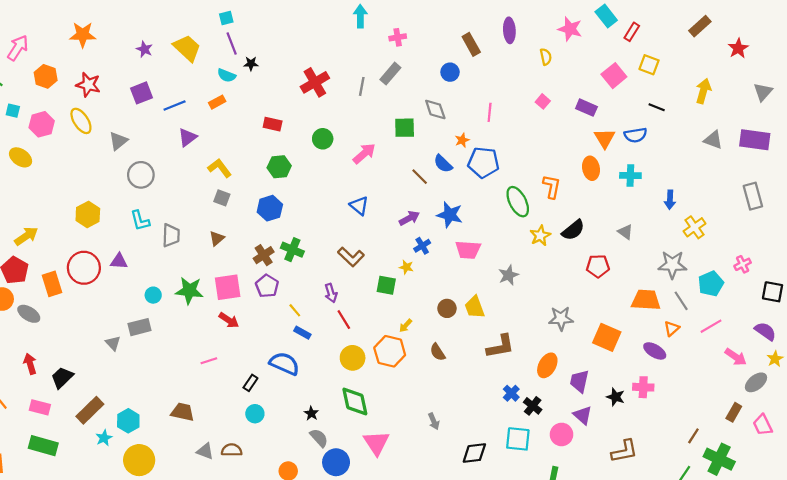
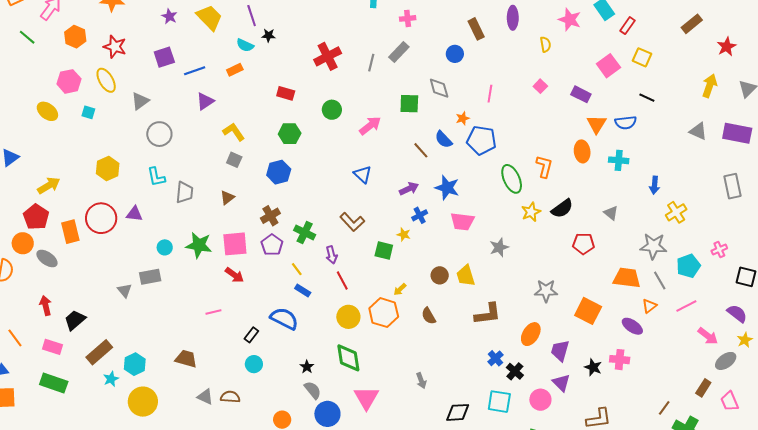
yellow arrow: (703, 91) -> (710, 86), moved
cyan square: (13, 111) -> (88, 112), moved
green cross: (292, 250) -> (305, 232), moved

